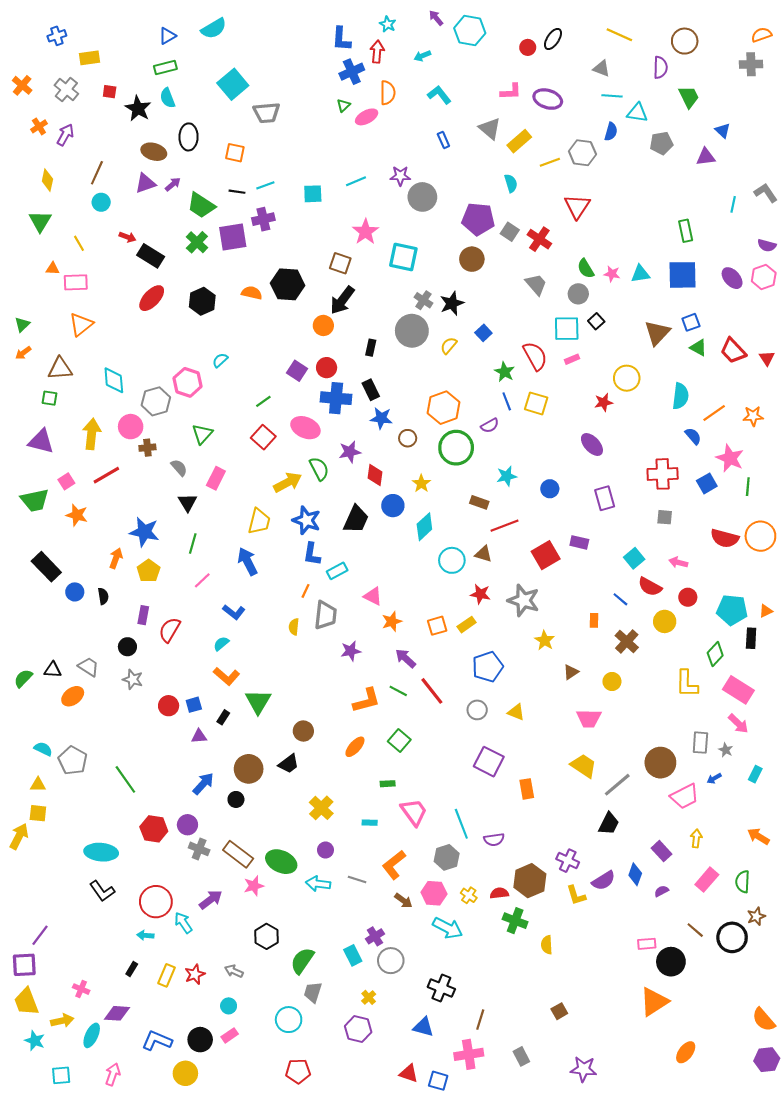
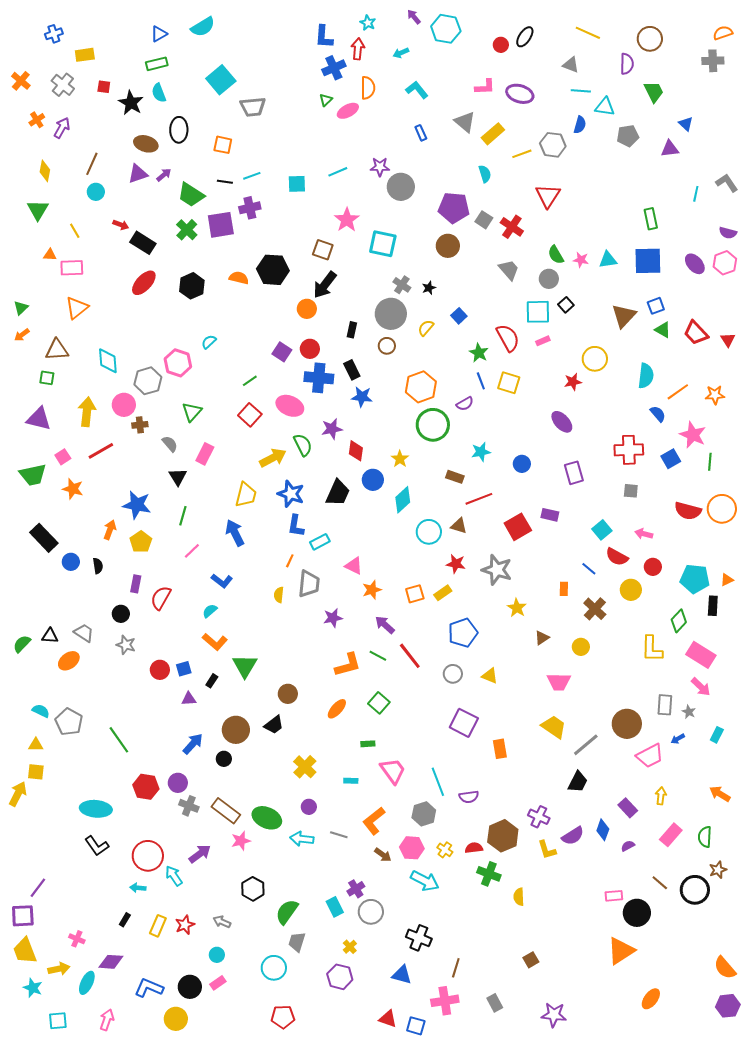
black star: (452, 303) -> (429, 288), size x0.6
brown circle: (408, 438) -> (387, 346), moved

